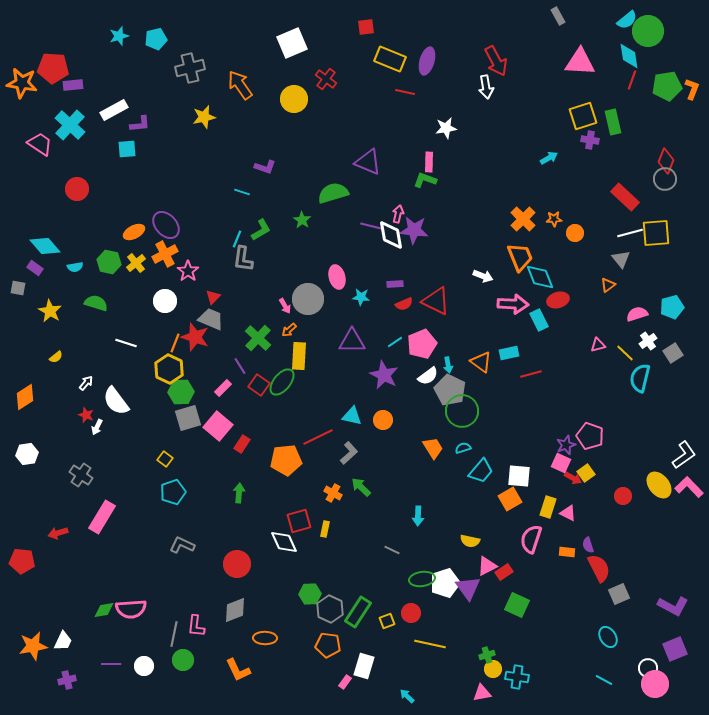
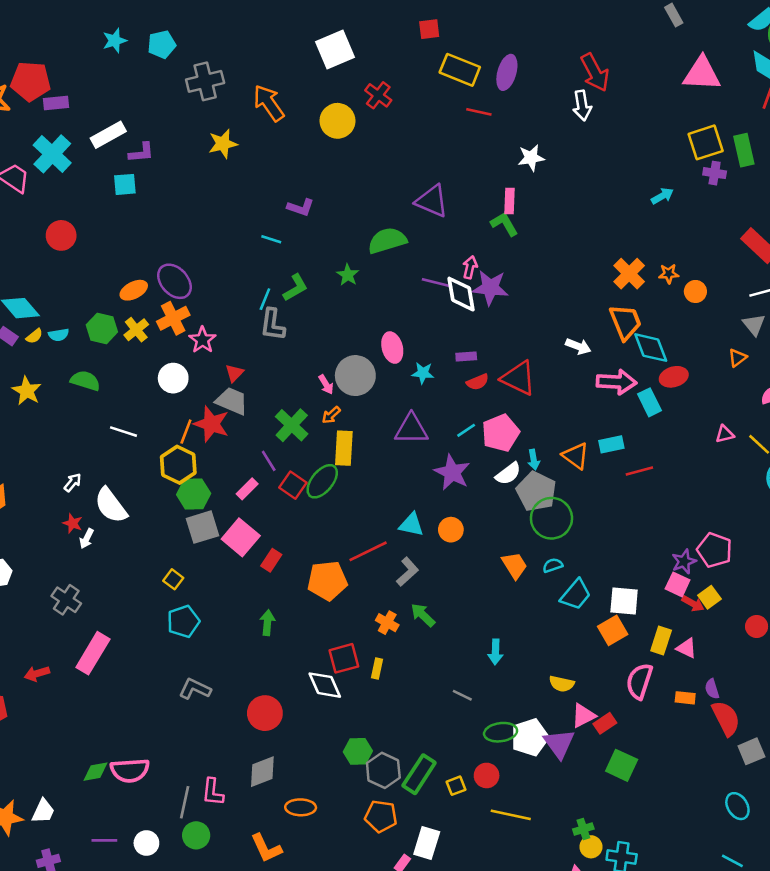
green L-shape: (425, 180) -> (504, 224), turned 40
yellow semicircle: (56, 357) -> (34, 336), moved

